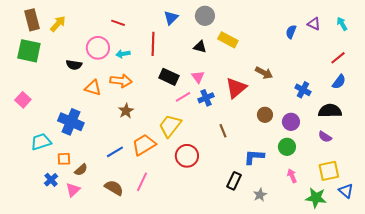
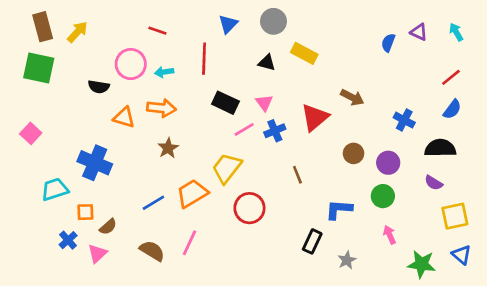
yellow square: (329, 171) -> (455, 216), moved

